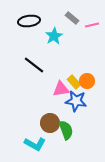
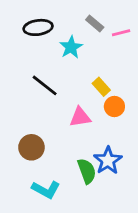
yellow rectangle: (74, 82) -> (101, 87), moved
blue star: (76, 101) -> (108, 161), moved, turned 30
brown circle: (50, 123) -> (31, 147), moved

